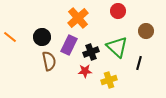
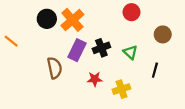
orange cross: (78, 18) -> (72, 20), moved
black circle: (42, 37) -> (47, 19), moved
green triangle: (117, 47) -> (130, 52), size x0.6
black cross: (91, 52) -> (101, 48), moved

